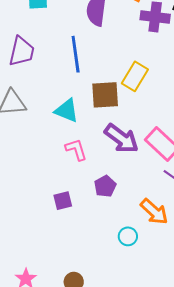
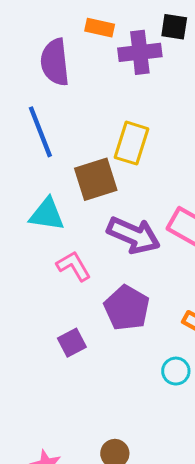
purple pentagon: (105, 186) -> (127, 308), size x1.4

